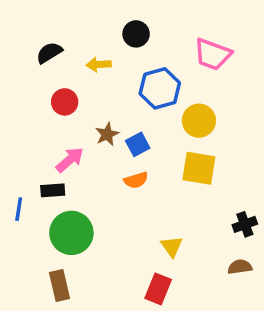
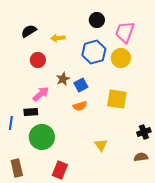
black circle: (136, 34) -> (97, 20), moved
pink trapezoid: (213, 54) -> (125, 32), turned 90
yellow circle: (199, 121) -> (121, 58), moved
brown rectangle: (60, 286) -> (17, 168), moved
red rectangle: (158, 289) -> (60, 170), moved

